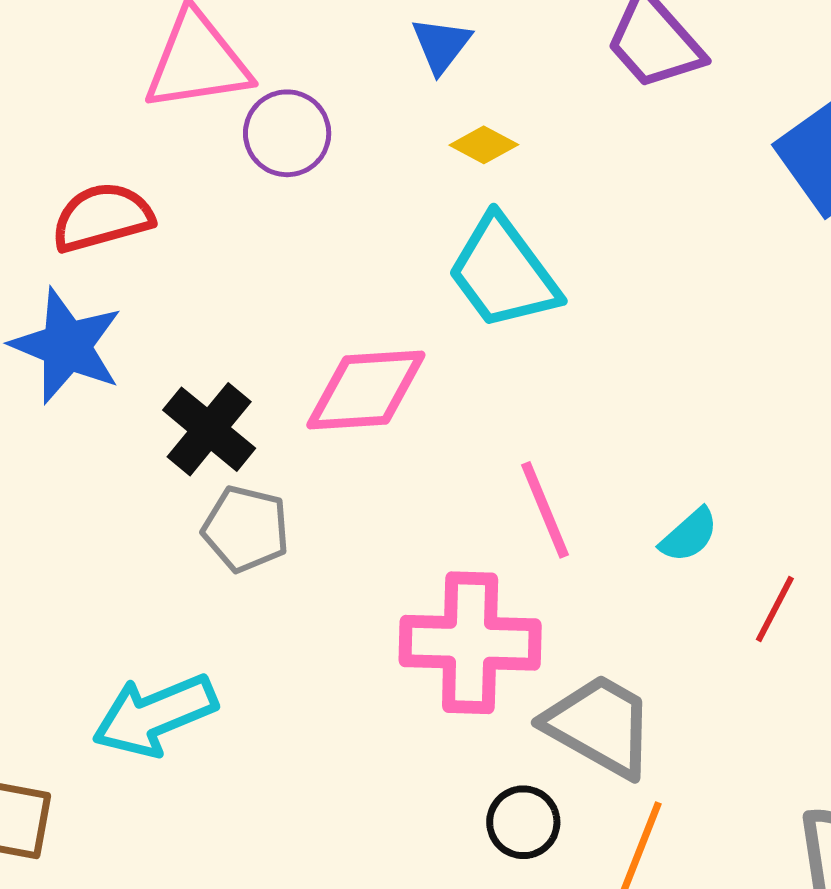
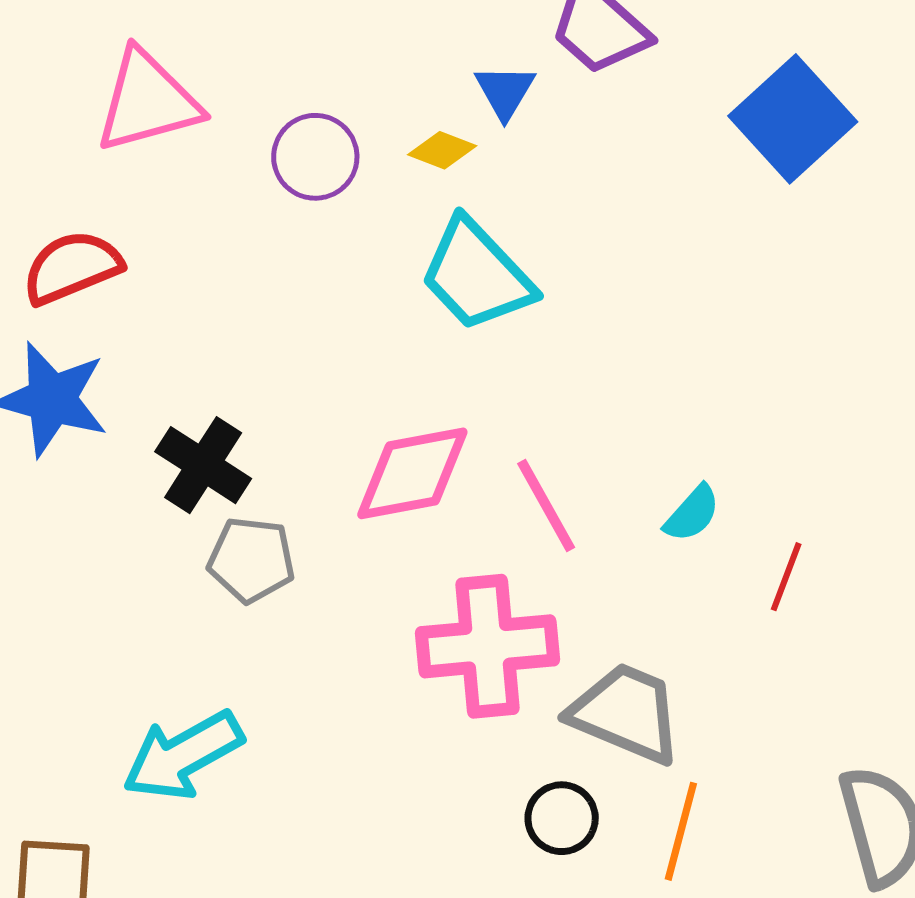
blue triangle: (441, 45) -> (505, 91), moved
purple circle: (287, 133) -> (315, 157), moved
pink diamond: (366, 390) -> (412, 473), moved

